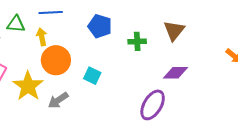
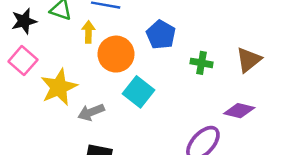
orange circle: (56, 60) -> (116, 54), moved
cyan square: (92, 76) -> (139, 92), size x1.4

